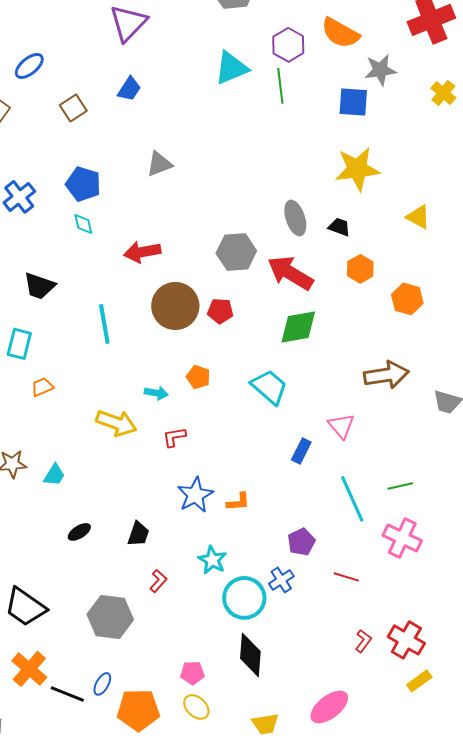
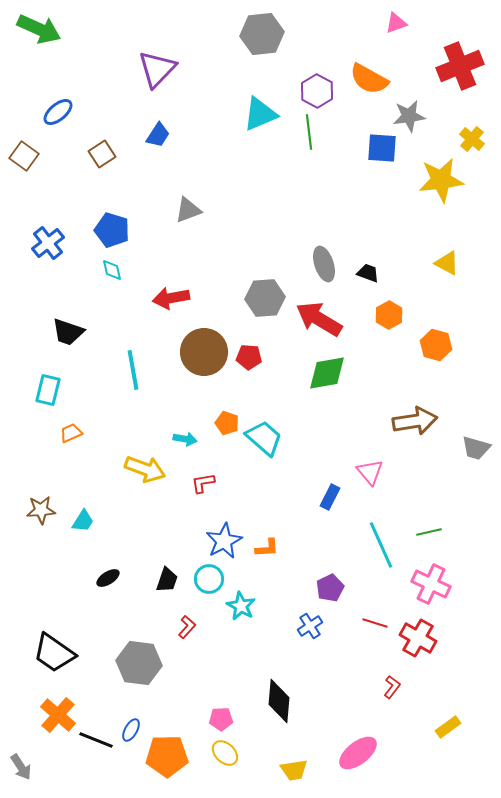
yellow star: (357, 169) -> (441, 180), moved
cyan trapezoid: (269, 387) -> (264, 438), moved
cyan circle: (244, 598) -> (209, 579), moved, size x0.7
red cross: (406, 640) -> (418, 638), moved

